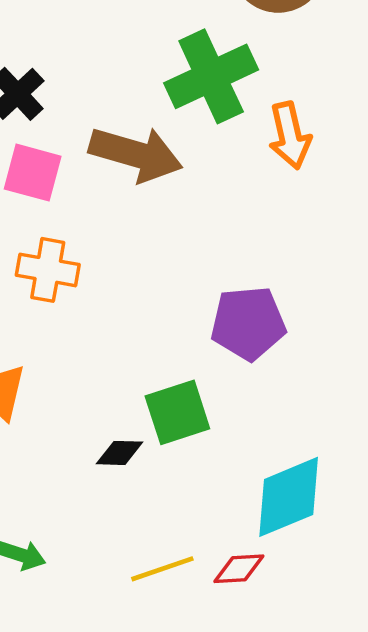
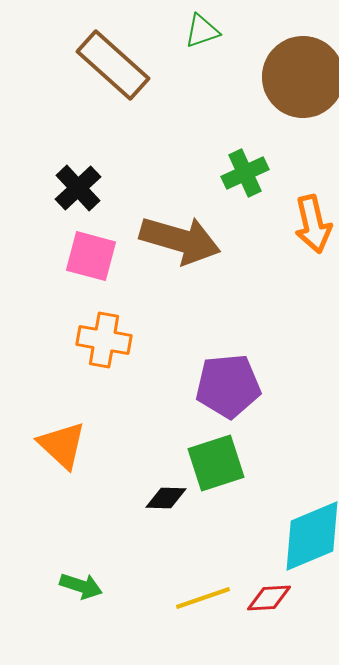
green cross: (211, 76) -> (245, 173), size x0.6
purple pentagon: (248, 323) -> (228, 386), moved

